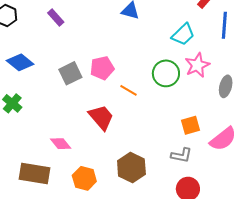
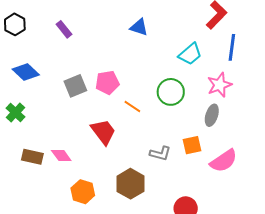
pink star: (197, 65) -> (219, 85), moved
gray ellipse: (226, 86) -> (212, 115), moved
gray L-shape: (181, 155) -> (160, 153), moved
brown rectangle: (35, 173) -> (32, 157), moved, size x0.7

